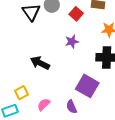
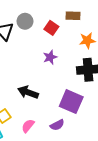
black arrow: (40, 63) -> (28, 92), moved
purple semicircle: (71, 107) -> (57, 125), turned -88

